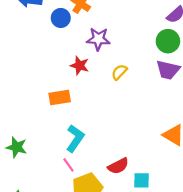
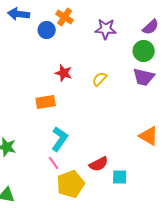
purple star: (98, 39) -> (106, 29), moved

